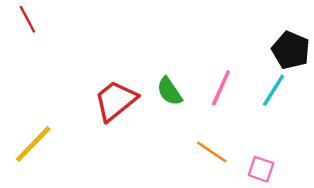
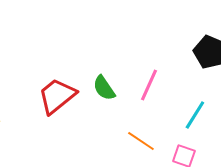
cyan line: (274, 90) -> (195, 115), moved

